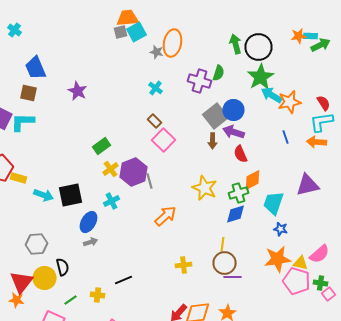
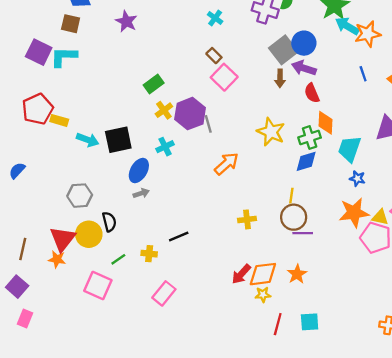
orange diamond: (252, 180) -> (325, 123), turned -60

